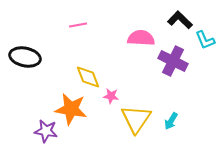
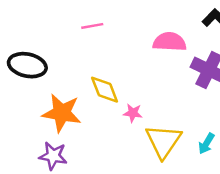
orange star: (71, 109) -> (62, 113), moved

